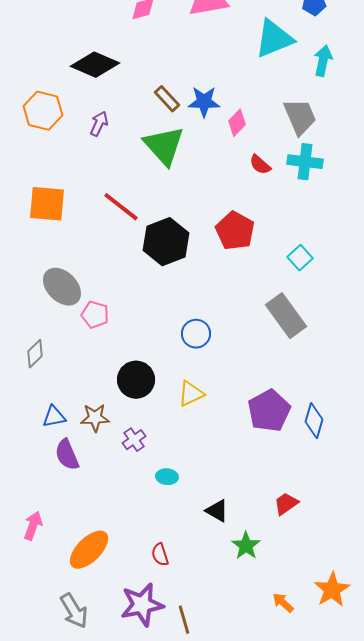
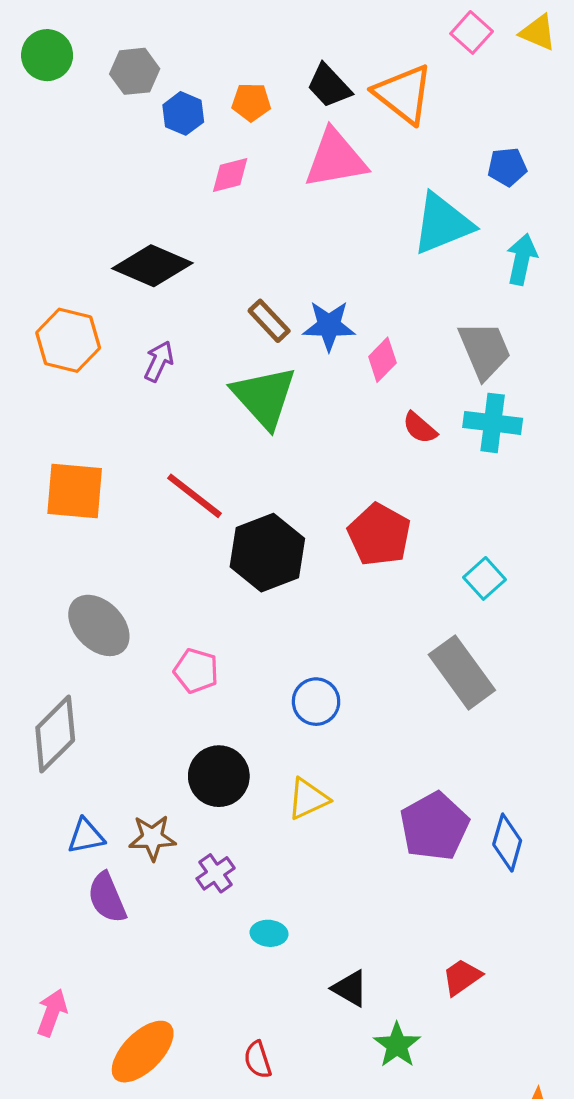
pink pentagon: (95, 315) -> (196, 671), moved
gray diamond: (35, 354) -> (55, 734), size x1.6

